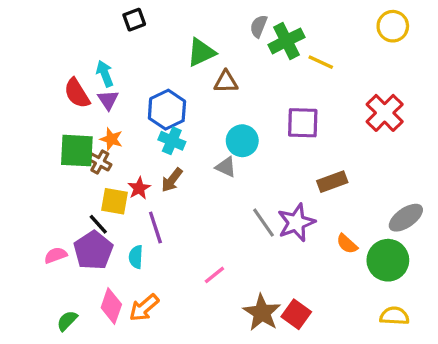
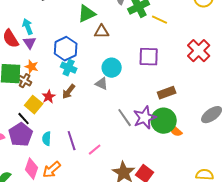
yellow square: (115, 201) -> (34, 105), turned 30
purple line: (155, 227) -> (72, 141), moved
green circle: (388, 260) -> (164, 121), moved

